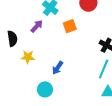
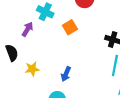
purple arrow: (37, 26) -> (27, 29), moved

